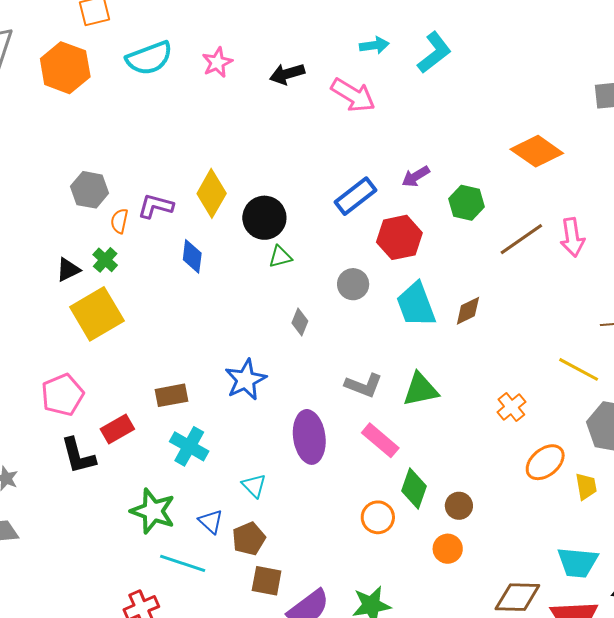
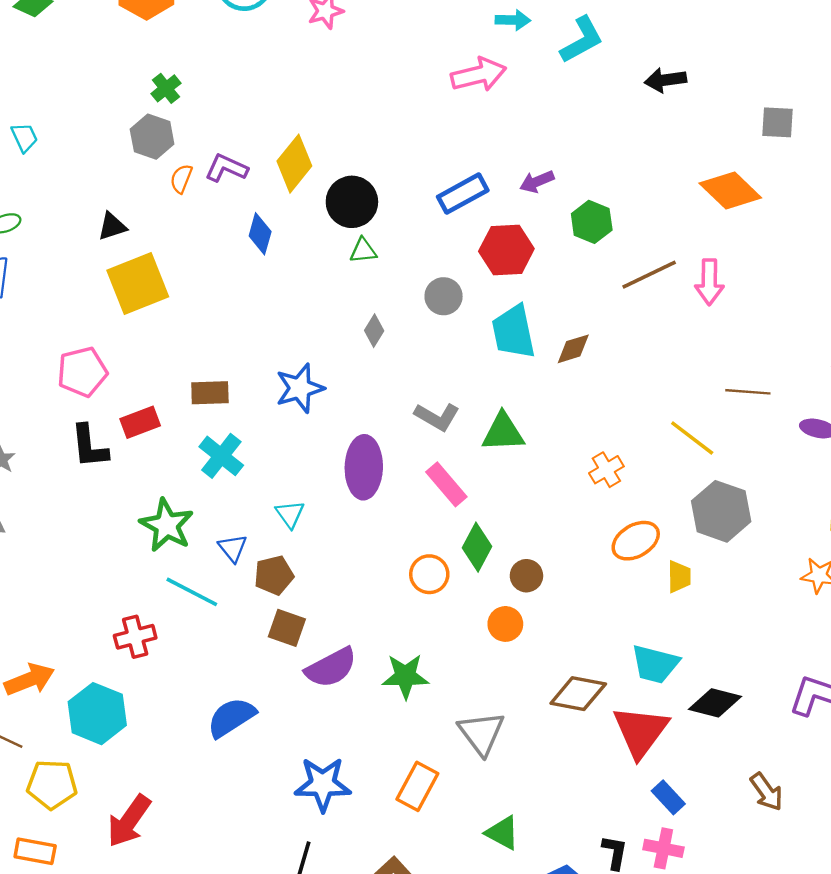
black arrow: (287, 74) -> (665, 80), moved
pink arrow: (353, 95) -> (479, 75), turned -54
orange diamond: (537, 151) -> (730, 190), moved
green cross: (105, 260) -> (166, 88), moved

